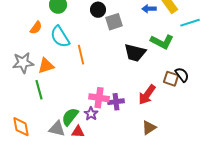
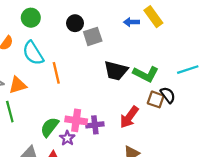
cyan line: (190, 23) -> (188, 70), moved
green L-shape: (162, 42) -> (146, 74), moved
green semicircle: (70, 117) -> (50, 127), moved

